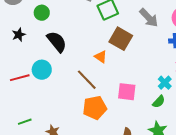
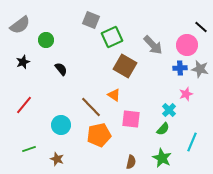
black semicircle: (57, 42) -> (61, 69), size x0.6
orange triangle: (101, 57) -> (114, 95), moved
cyan circle: (42, 70) -> (61, 125), moved
red line: (20, 78) -> (24, 105), turned -36

